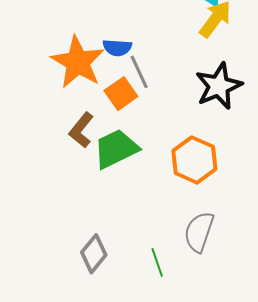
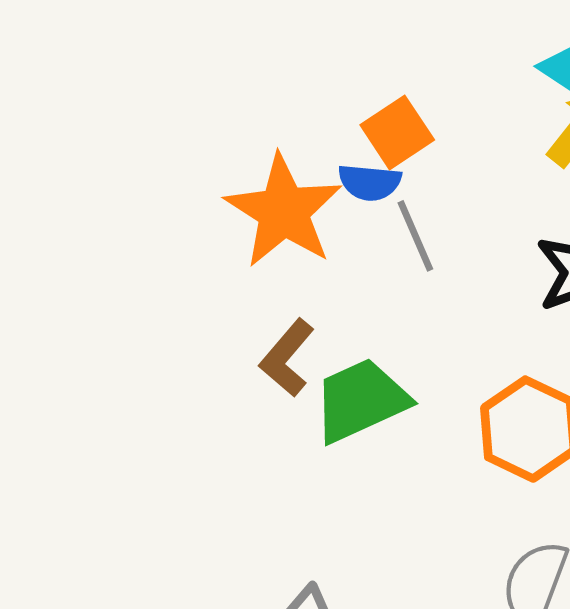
orange square: (121, 94) -> (397, 132), moved

